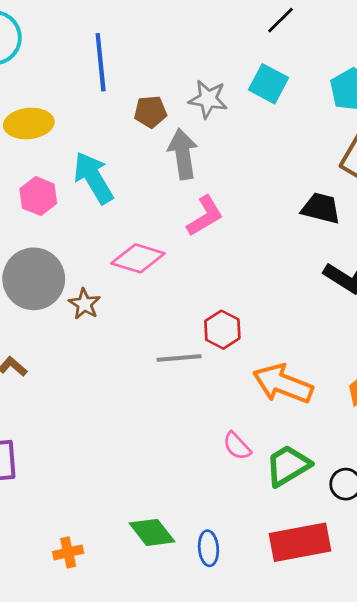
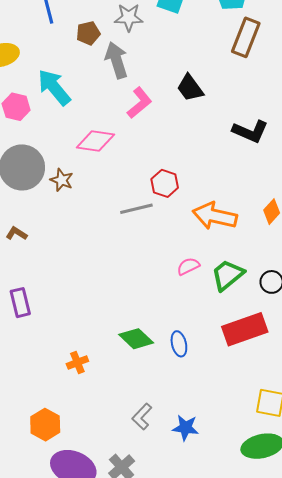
black trapezoid: (321, 208) -> (190, 88), moved, turned -132
pink semicircle: (237, 446) -> (188, 266), turned 115

